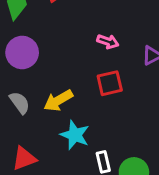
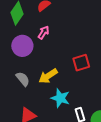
pink arrow: (108, 42) -> (44, 32), moved, turned -72

